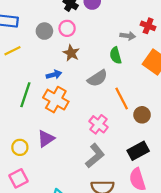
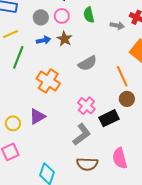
green semicircle: (116, 55) -> (89, 15), moved
blue arrow: (54, 75) -> (43, 40), moved
green line: (25, 95) -> (18, 57), moved
orange line: (122, 98) -> (122, 76), moved
black rectangle: (138, 151) -> (109, 118), moved

